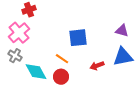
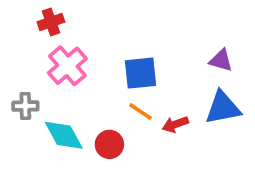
pink cross: (19, 33) -> (67, 66), moved
gray cross: (15, 56) -> (25, 106), turned -32
orange line: (62, 59) -> (141, 111), moved

